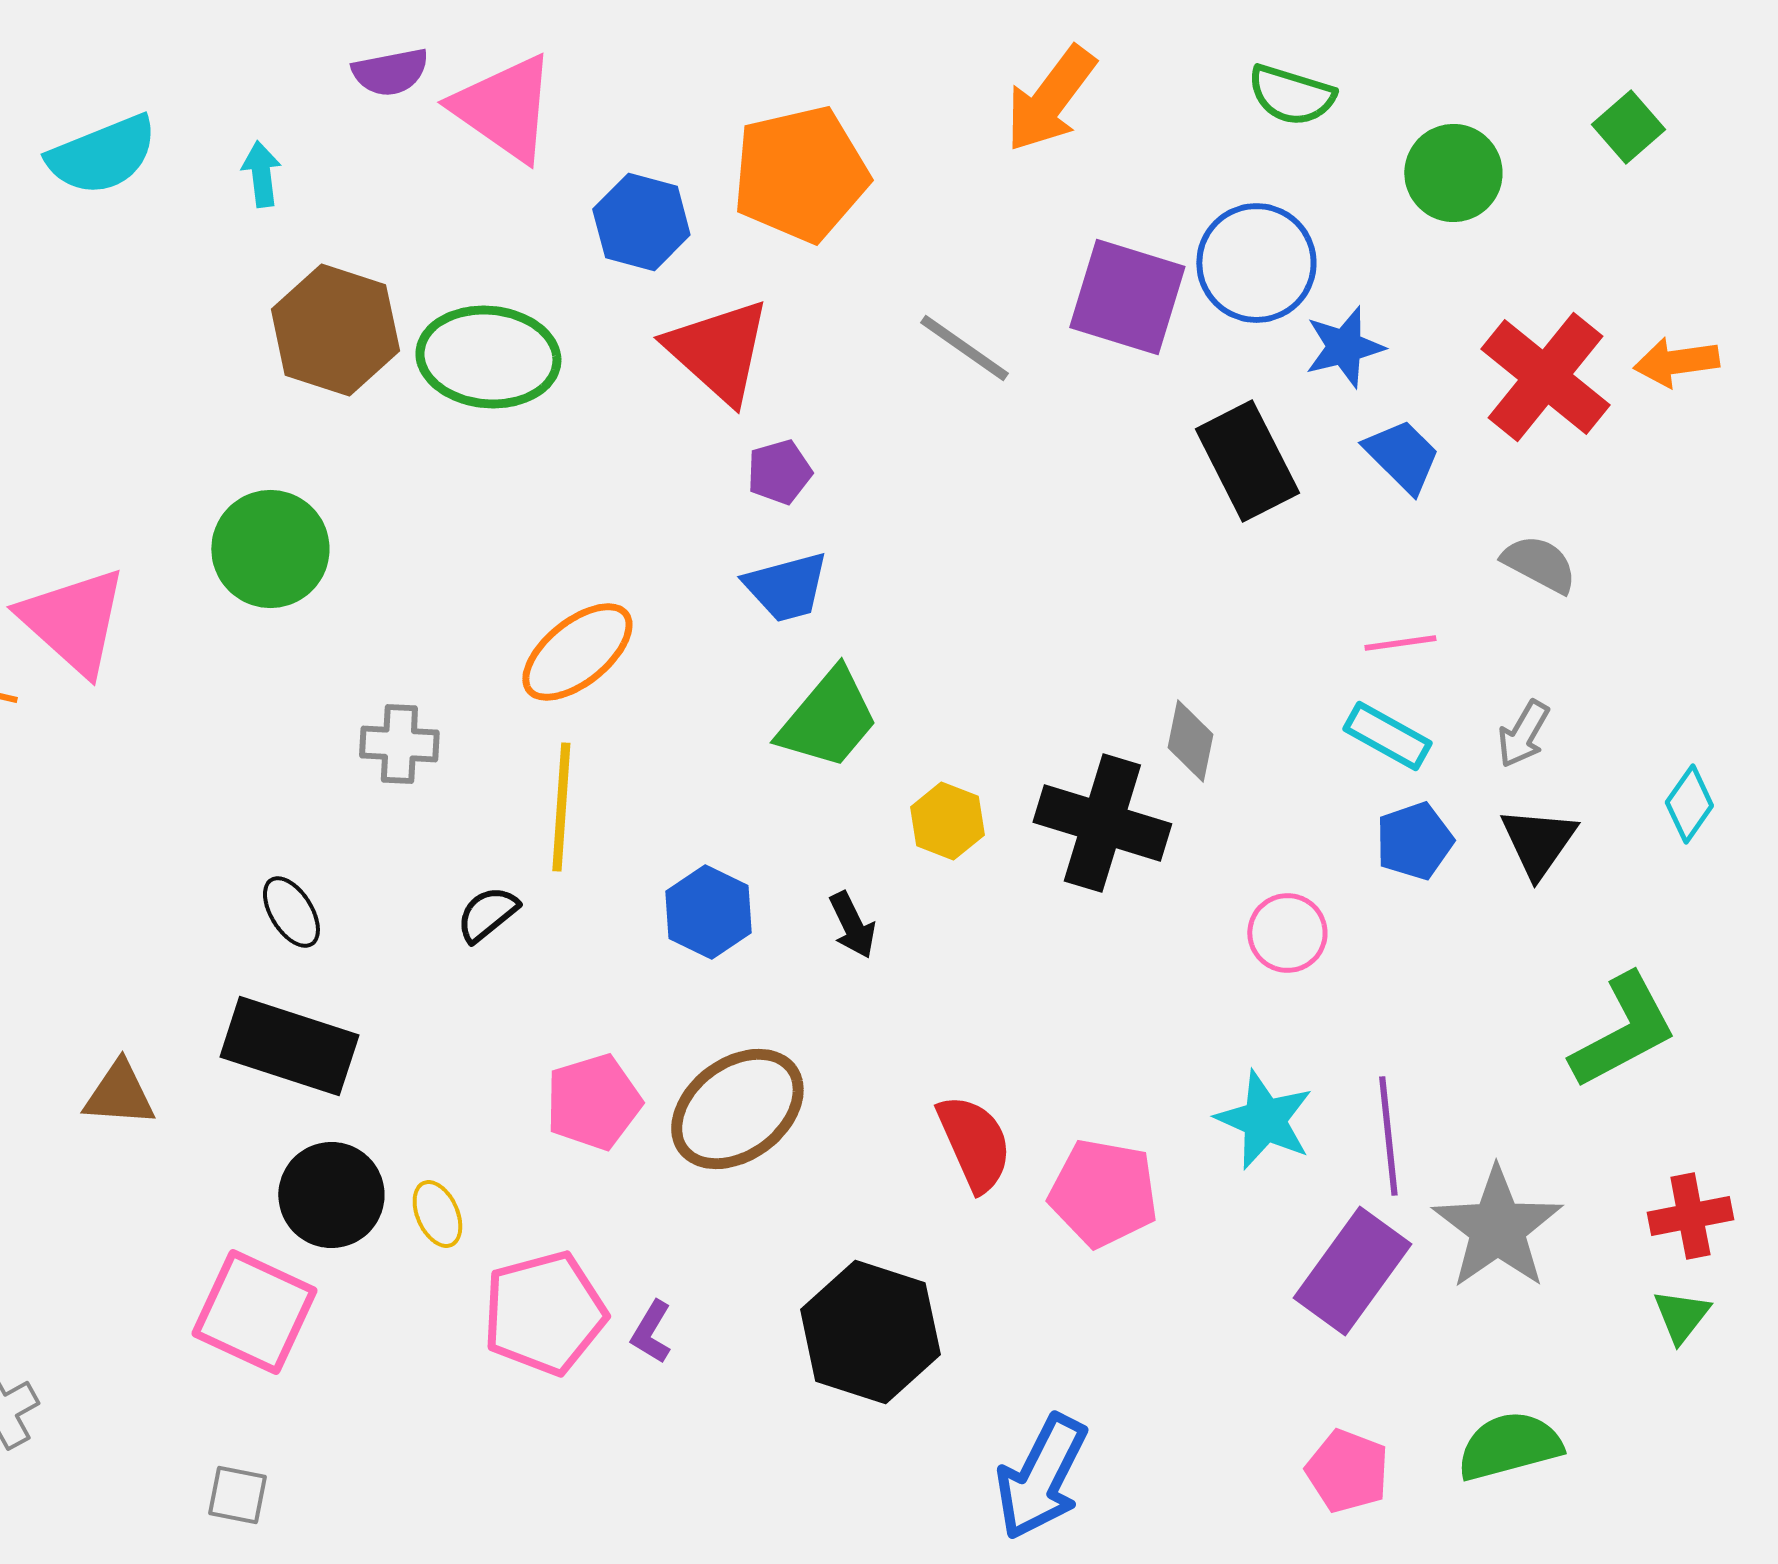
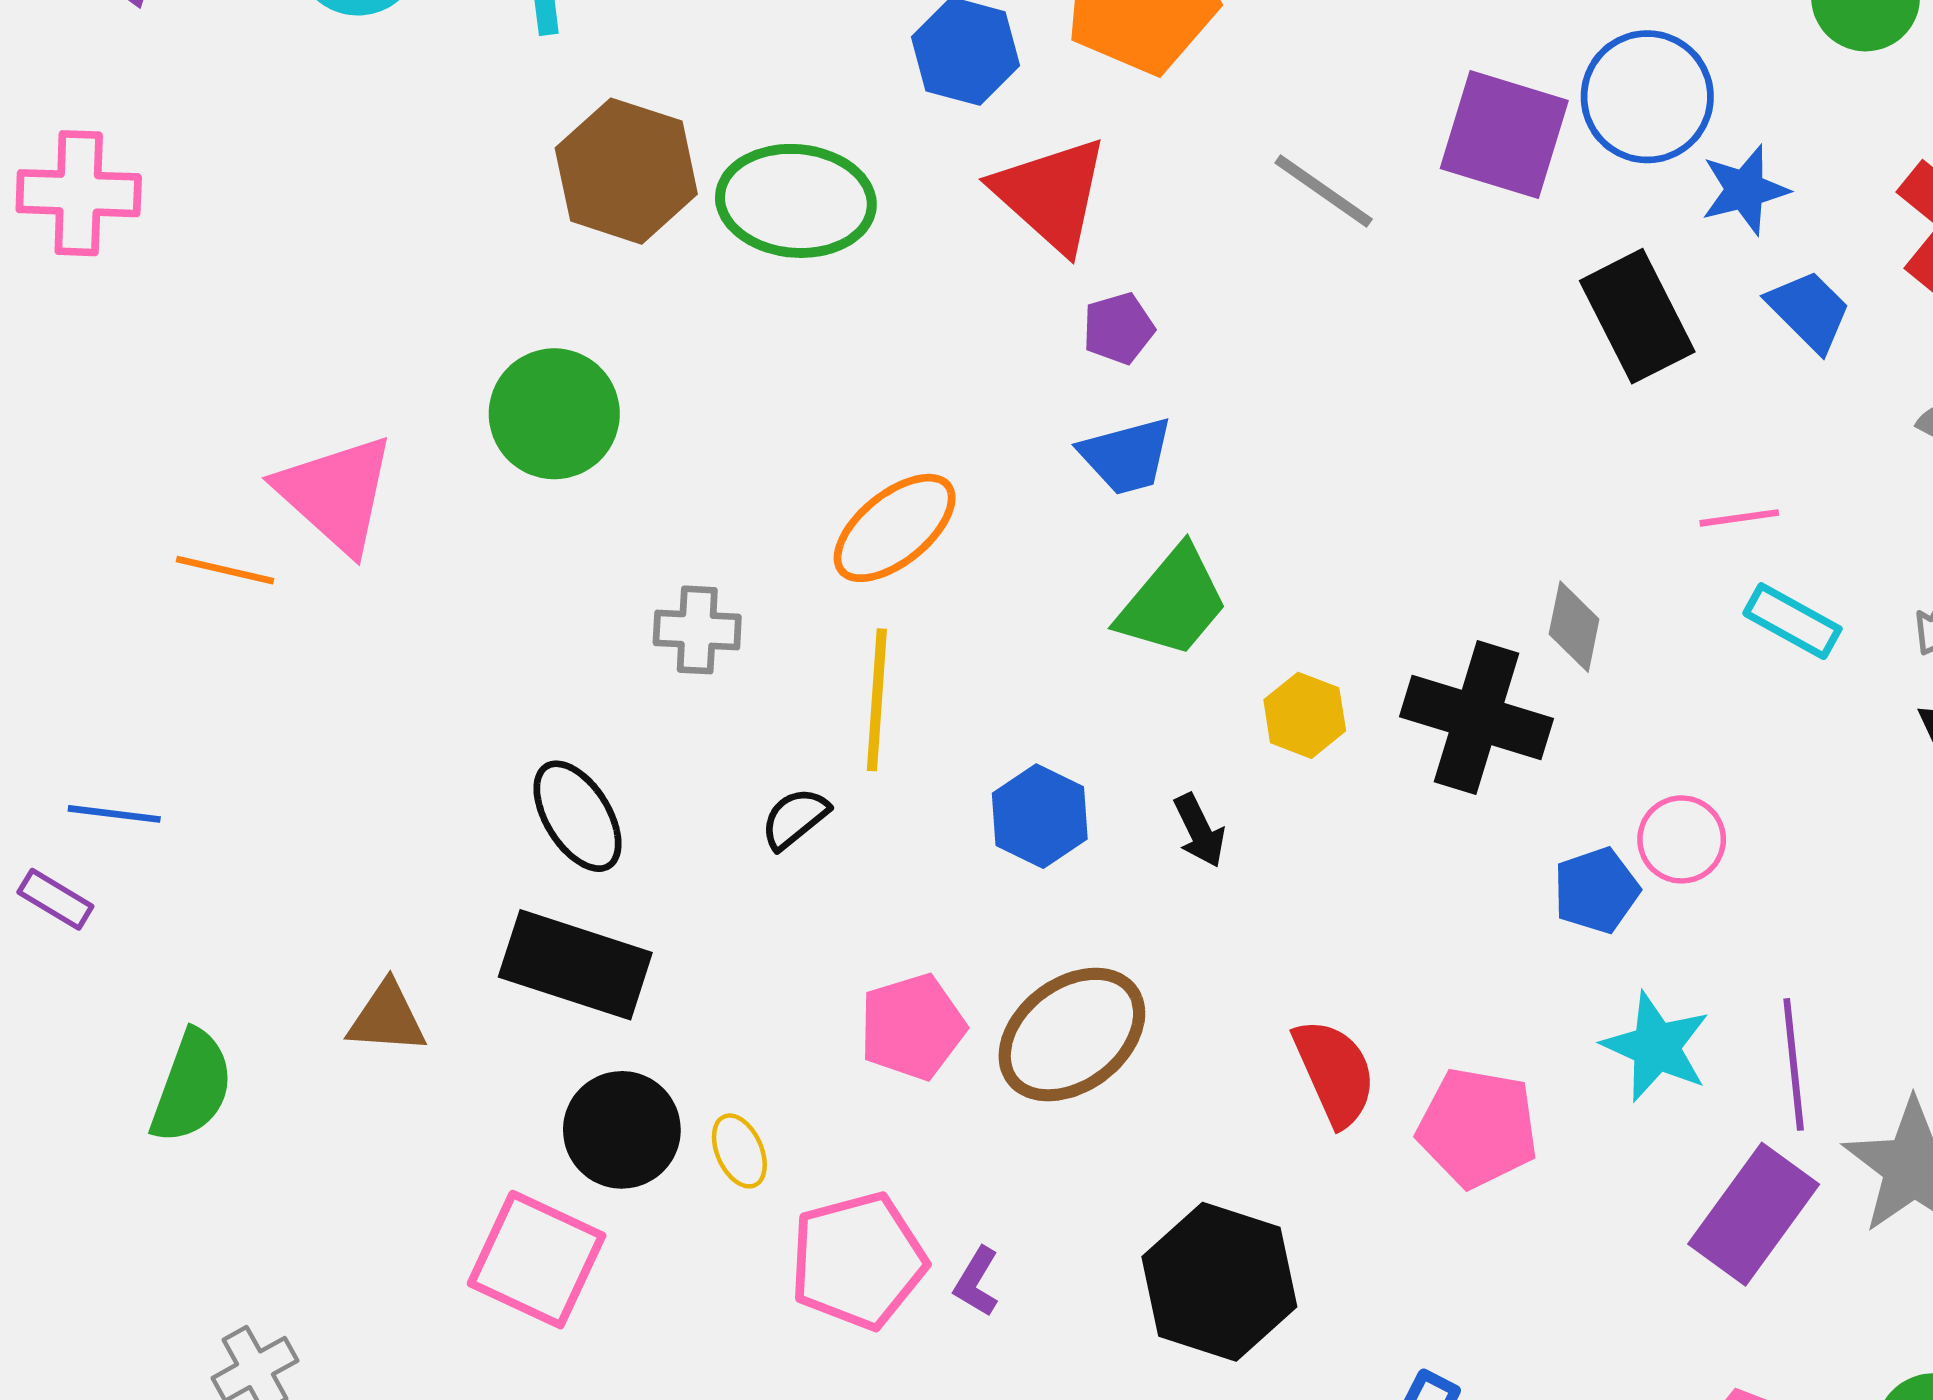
pink line: (1400, 643) -> (1739, 518), moved
blue pentagon: (1414, 841) -> (1596, 890), moved
black ellipse: (291, 912) -> (578, 816), size x1.4

